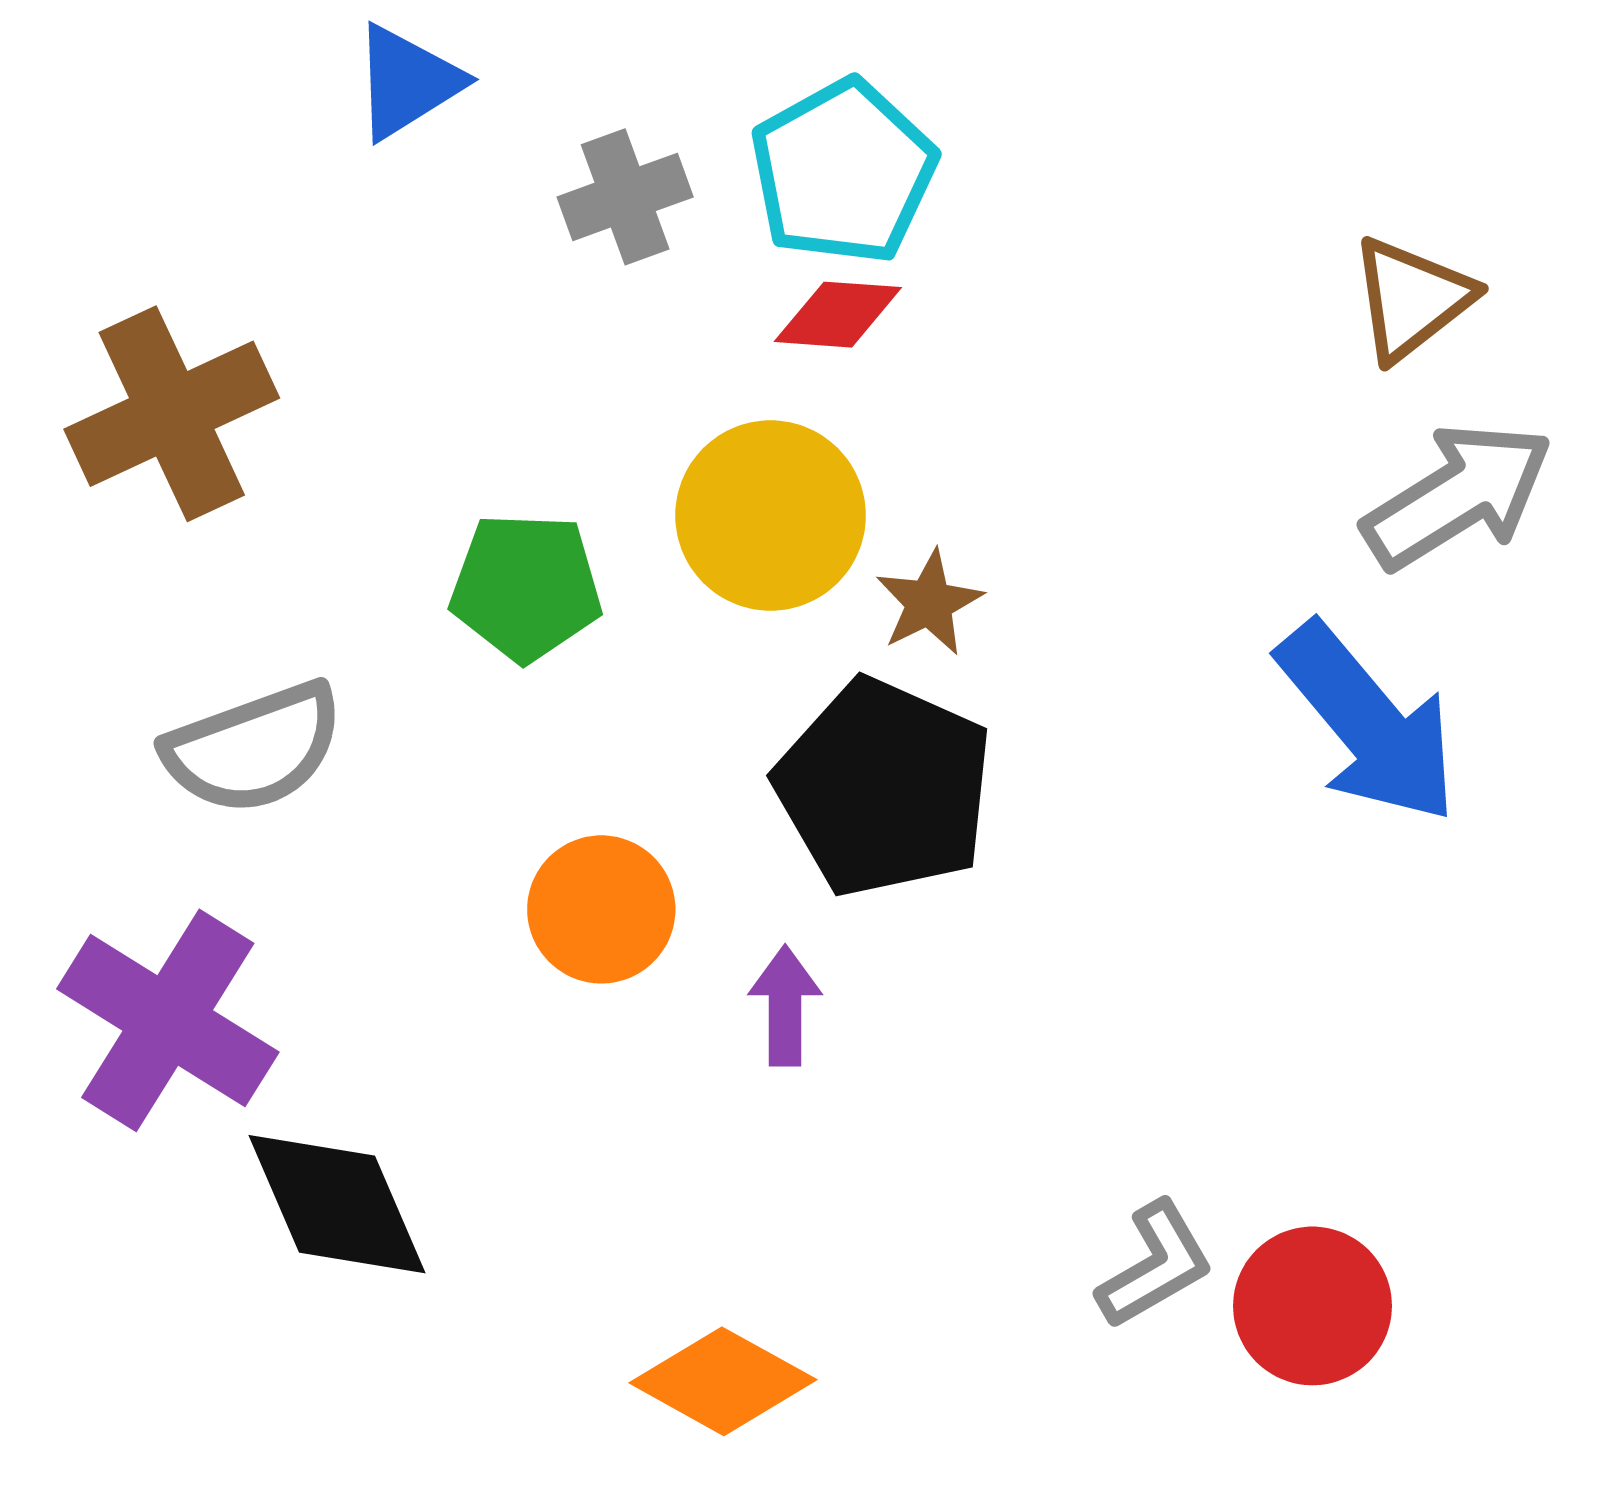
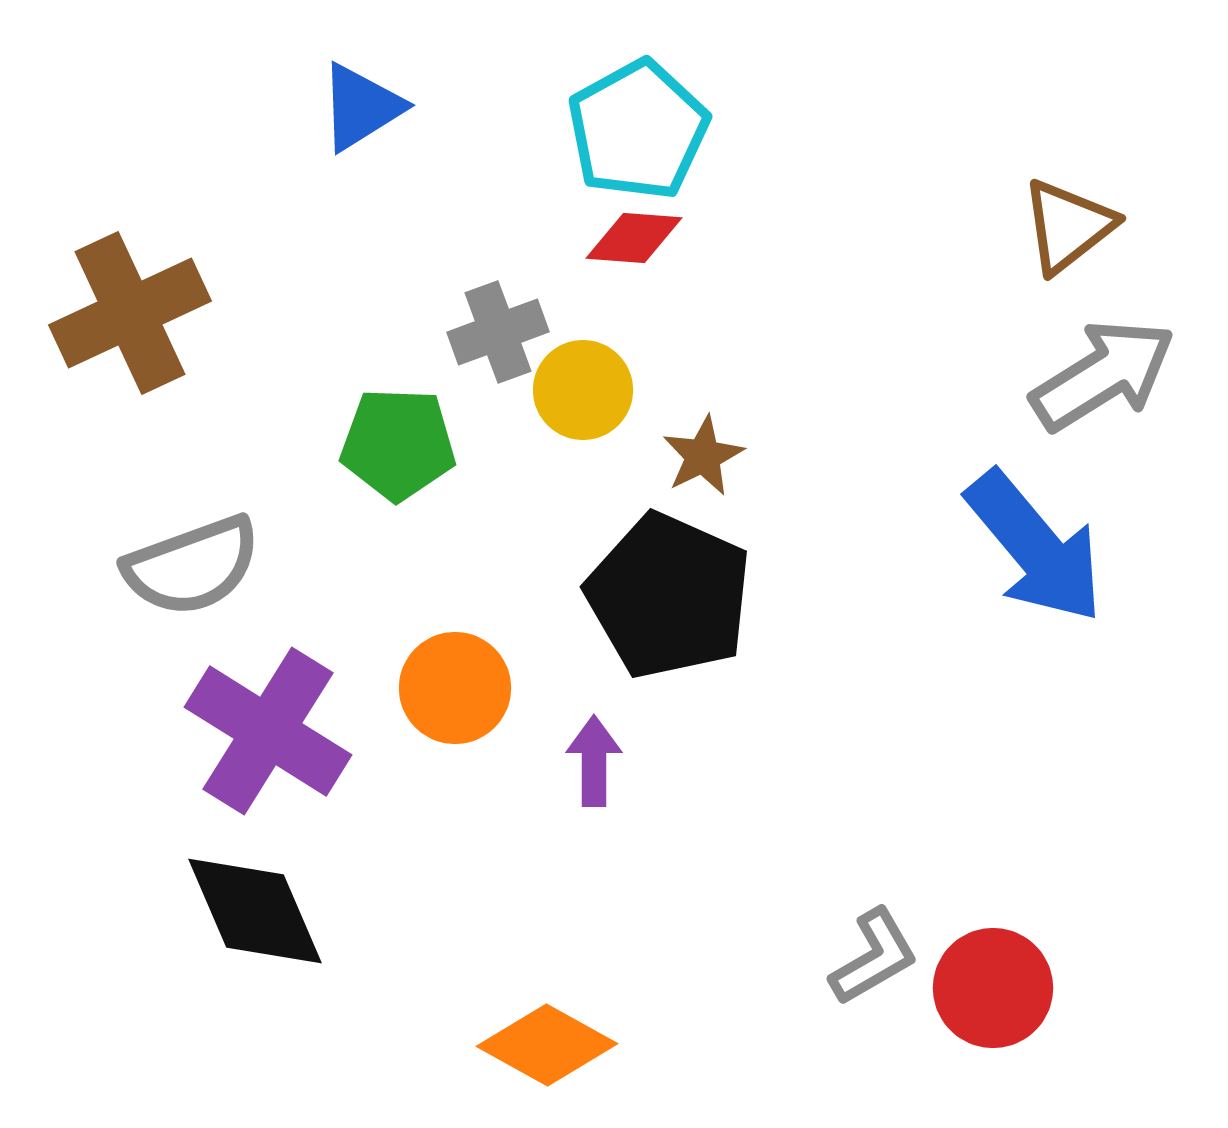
blue triangle: (407, 82) -> (361, 107), moved
gray cross: (625, 197) -> (498, 332), moved
yellow circle: (771, 516) -> (583, 390), size x0.7
purple cross: (168, 1020) -> (268, 731), moved

